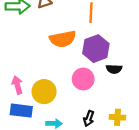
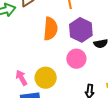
orange semicircle: (63, 39) -> (50, 29), turned -60

